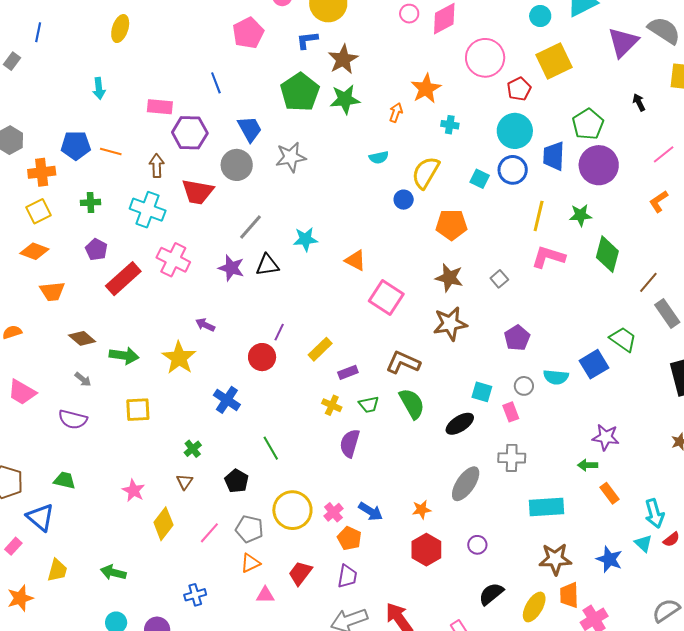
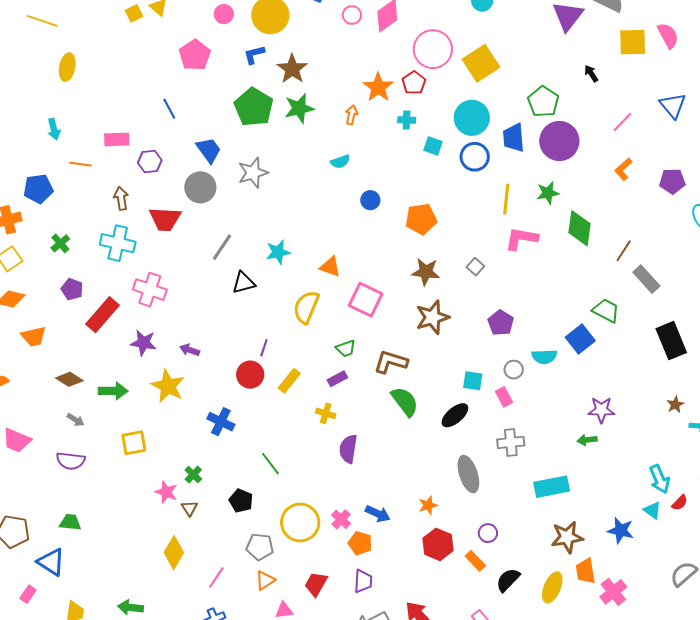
yellow square: (554, 61) -> (481, 63), moved
red pentagon: (519, 89) -> (414, 83), moved
purple hexagon: (190, 133) -> (150, 162), size x0.7
orange line: (111, 152) -> (81, 164), moved
yellow semicircle: (426, 173) -> (306, 307), moved
cyan square: (480, 179) -> (433, 146), moved
green cross: (91, 202) -> (60, 243), turned -30
purple star: (231, 268) -> (143, 343), moved
yellow rectangle: (320, 349) -> (289, 381), moved
green trapezoid: (369, 404) -> (346, 348), moved
gray ellipse: (466, 484) -> (468, 474), turned -45
pink star: (134, 491) -> (166, 492), moved
orange rectangle: (610, 493) -> (475, 561), moved
pink line: (209, 533) -> (216, 577), moved

